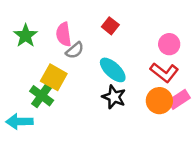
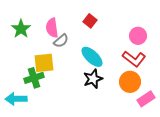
yellow square: (54, 77) -> (44, 63), turned -35
green cross: (42, 96) -> (34, 78), turned 36
black star: (114, 97) -> (93, 79), turned 30
pink rectangle: (179, 99) -> (146, 99), moved

